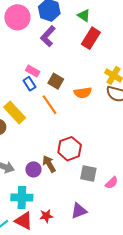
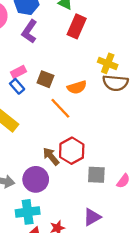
pink rectangle: (33, 71) -> (18, 72), turned -48
orange line: (50, 105) -> (60, 108), moved
brown arrow: (49, 164) -> (51, 156), moved
purple circle: (33, 169) -> (36, 179), size x1.5

